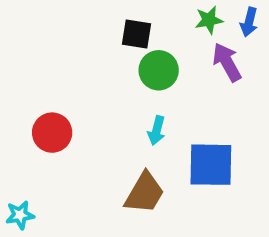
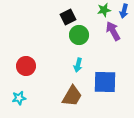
black square: (137, 34) -> (68, 17), turned -35
cyan star: (20, 215) -> (19, 98), moved

